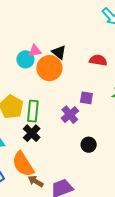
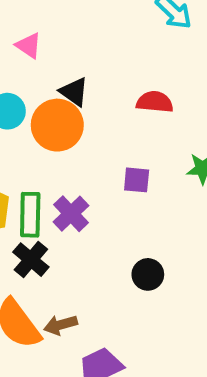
pink triangle: (35, 51) -> (29, 46), moved, turned 48
purple cross: (70, 115) -> (71, 214), moved
brown arrow: (36, 181) -> (61, 325), moved, turned -42

